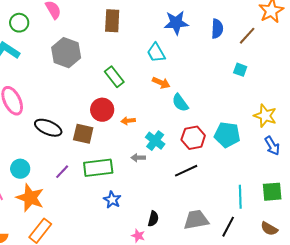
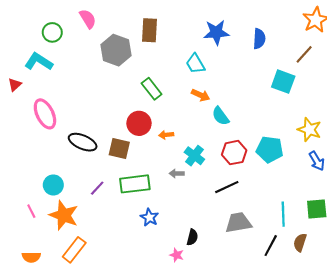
brown line: (247, 36) -> (304, 54), moved
gray hexagon: (66, 53) -> (116, 50), moved
cyan square: (240, 70) -> (283, 82), size x1.6
gray trapezoid: (196, 220) -> (238, 223), moved
brown semicircle: (269, 229) -> (300, 242), moved, turned 78

